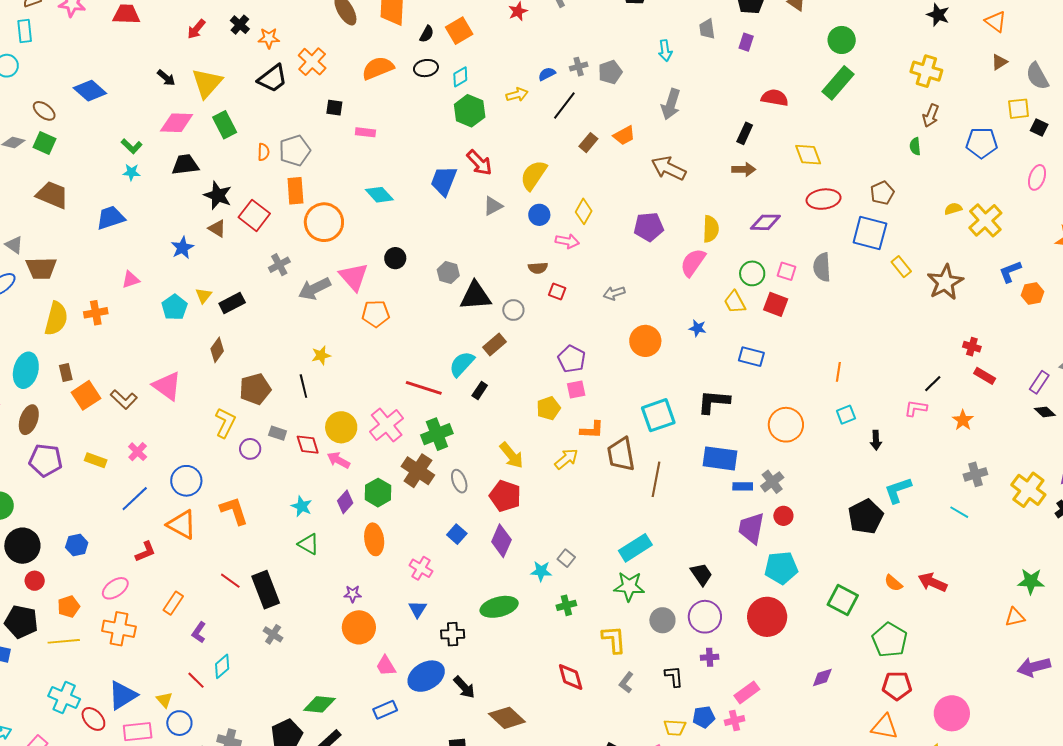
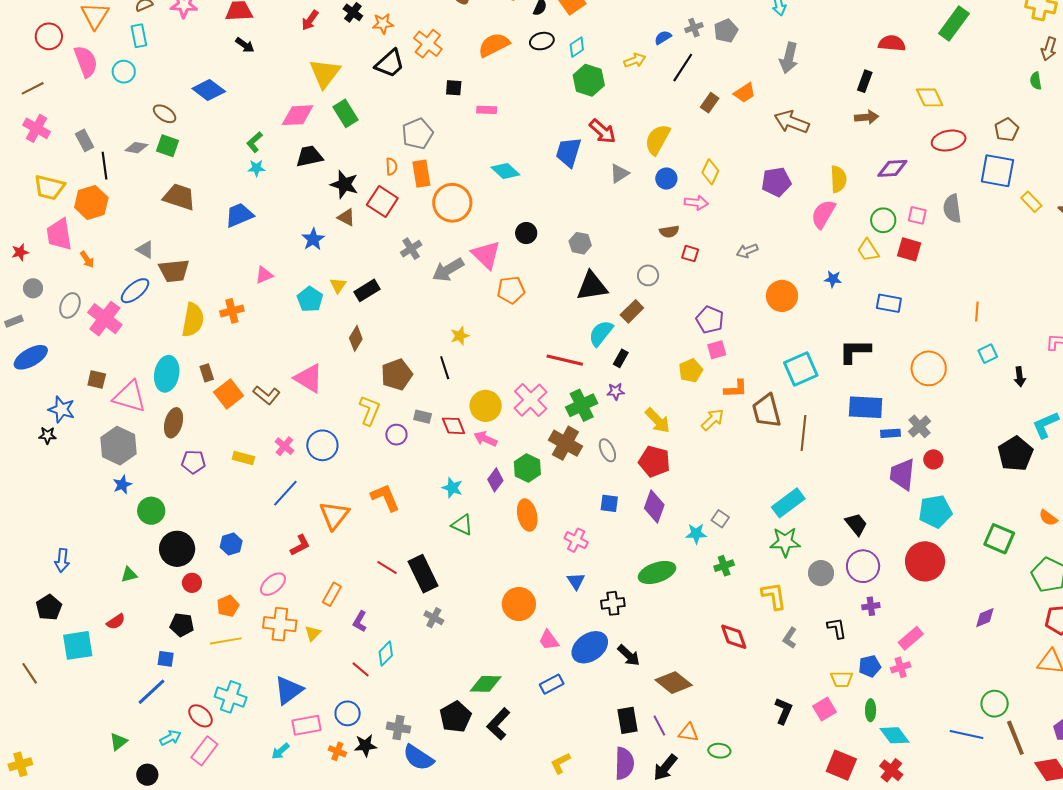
black arrow: (166, 78) -> (245, 45), moved
green L-shape: (132, 146) -> (255, 142), turned 100
orange semicircle: (264, 152) -> (391, 167), moved
black triangle: (475, 296) -> (592, 286), moved
purple pentagon: (46, 460) -> (193, 462), size x0.7
blue circle: (186, 481) -> (322, 445), moved
orange triangle: (182, 525) -> (334, 515), turned 44
blue square: (457, 534) -> (609, 503), turned -30
purple star: (353, 594) -> (616, 391), moved
black pentagon: (21, 622) -> (182, 625), size x0.7
yellow triangle: (164, 700) -> (313, 633), moved, turned 30
red ellipse: (93, 719) -> (200, 716), moved

